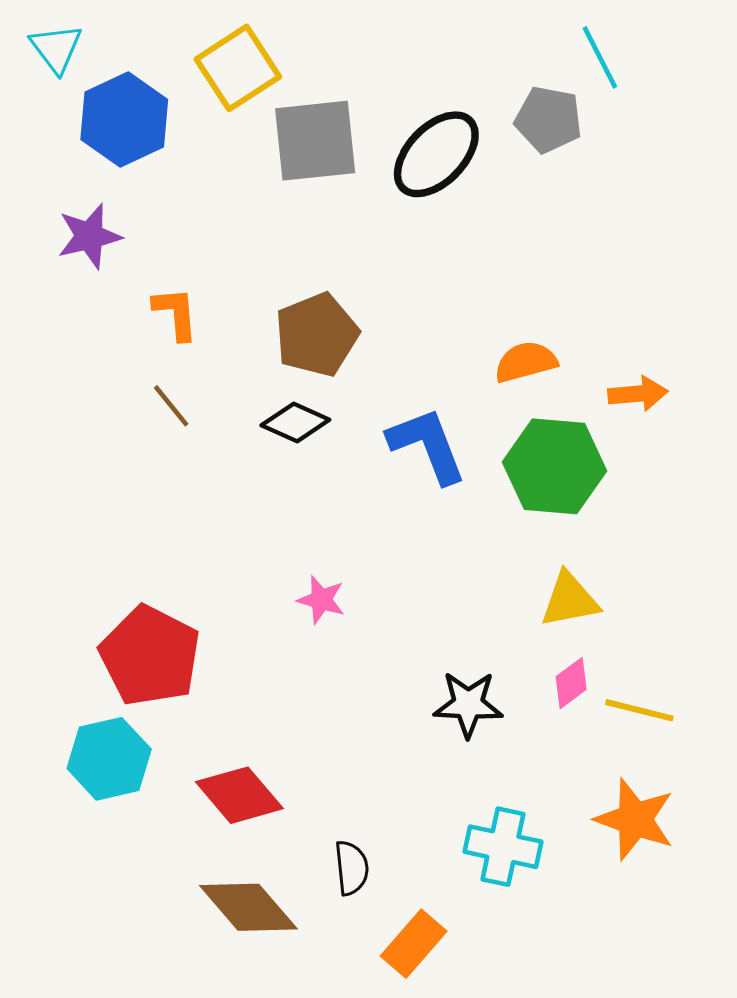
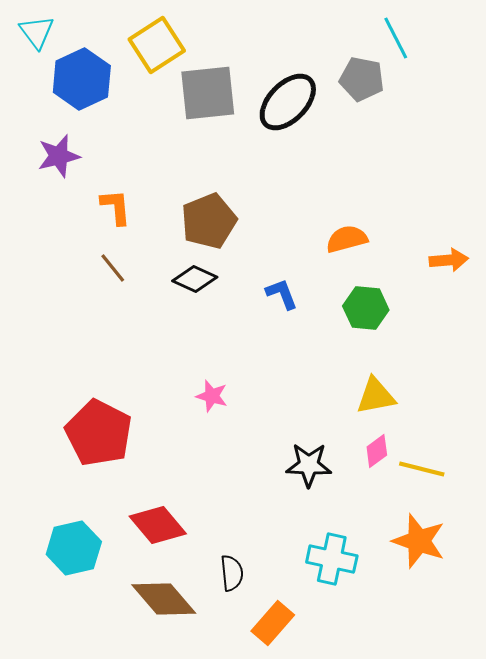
orange arrow: (638, 394) -> (449, 260), moved
blue L-shape: (427, 445) -> (282, 294), size x0.6
green hexagon: (554, 466) -> (366, 308), size x0.7
cyan hexagon: (109, 759) -> (74, 548), moved

